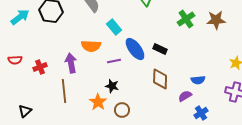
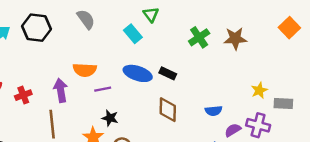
cyan rectangle: (114, 27) -> (133, 34), moved
blue ellipse: (135, 49) -> (138, 73), turned -35
purple line: (114, 61) -> (103, 89), moved
purple semicircle: (185, 96) -> (233, 130), moved

